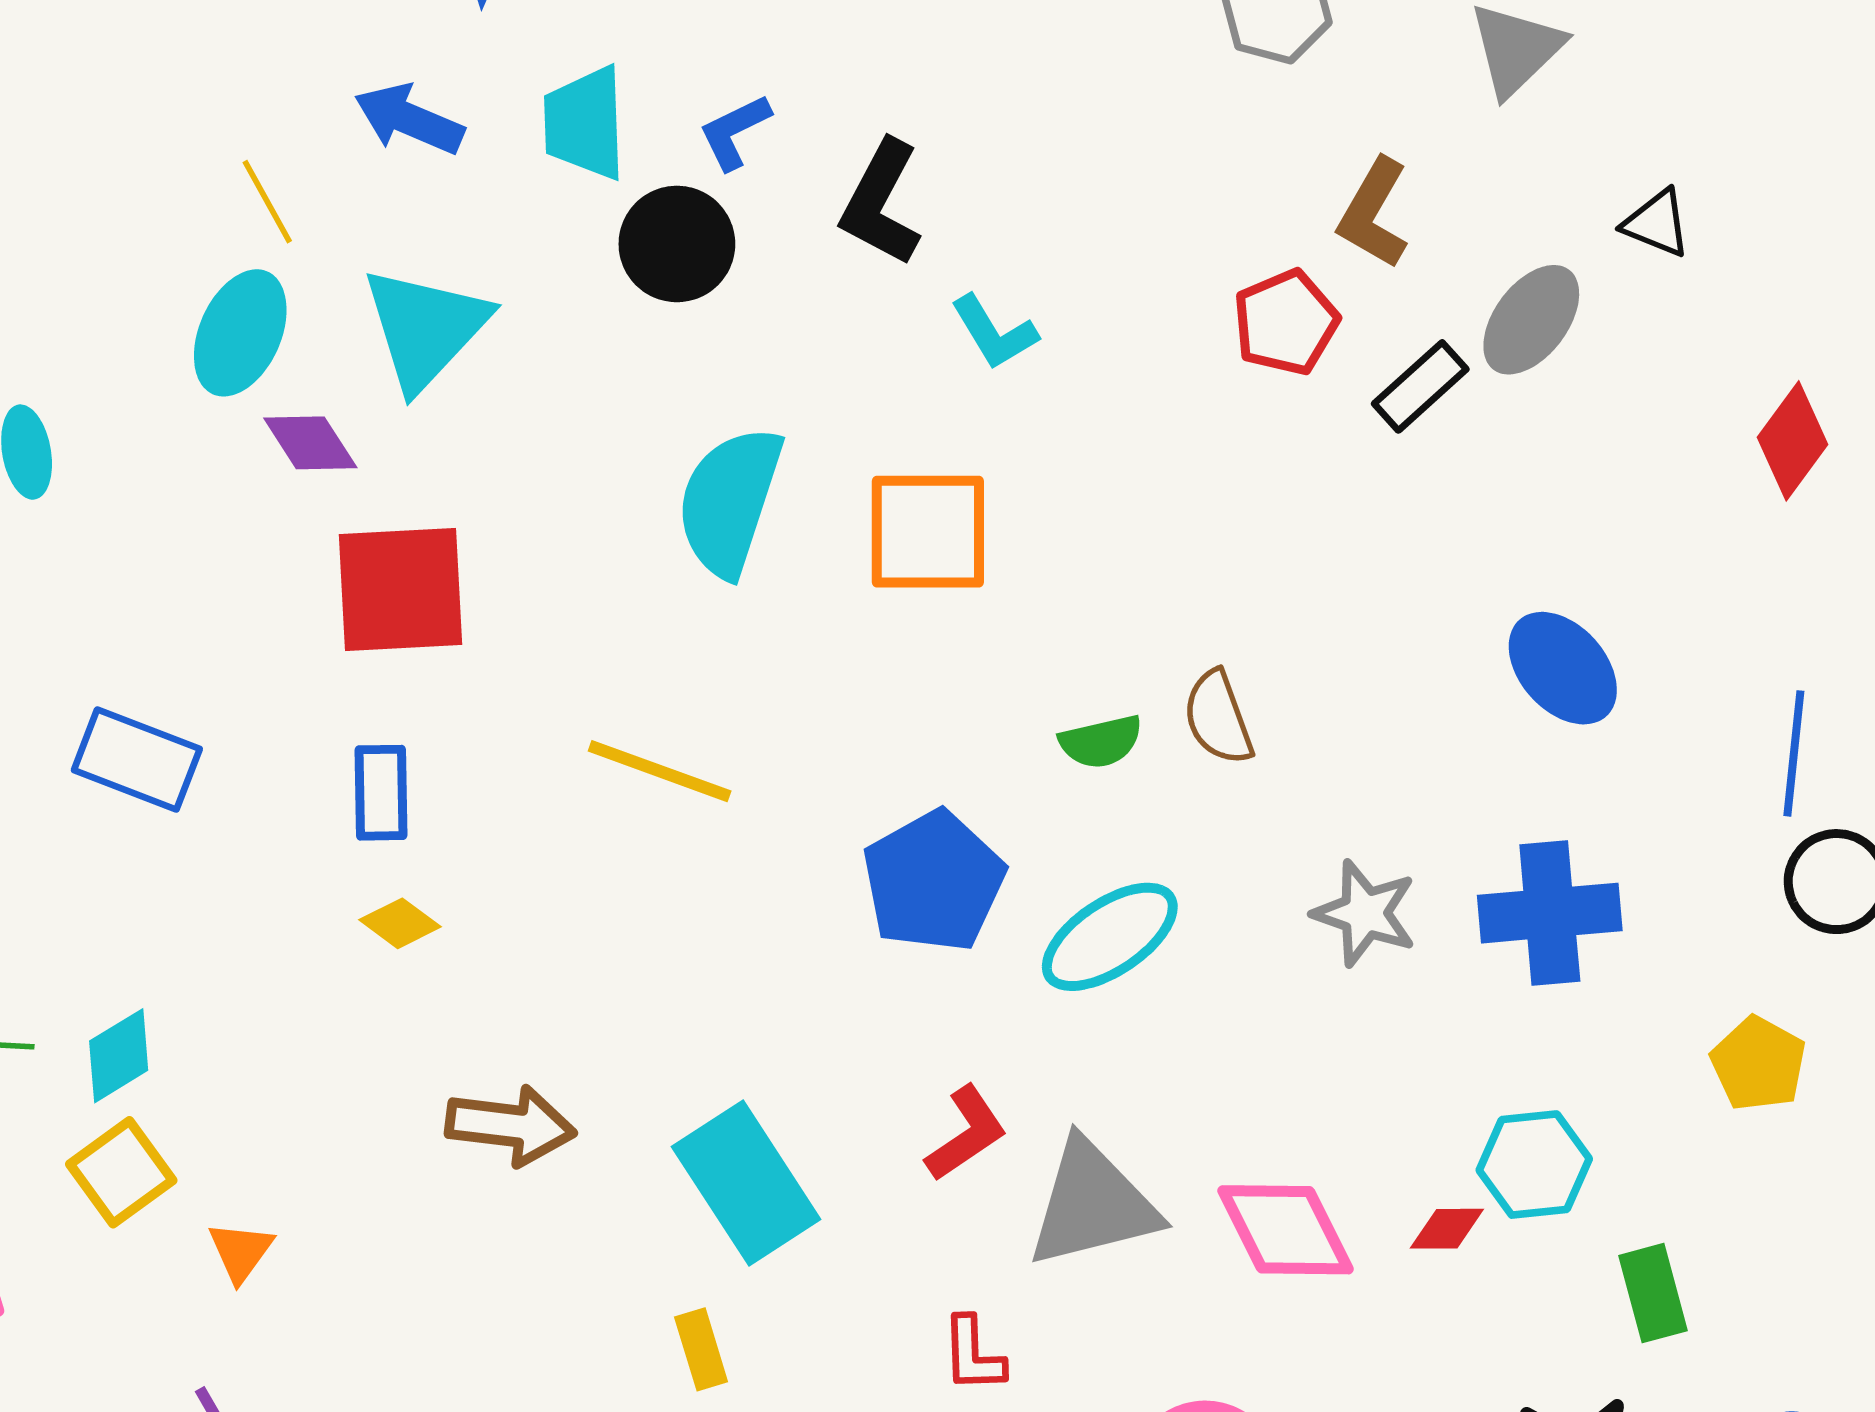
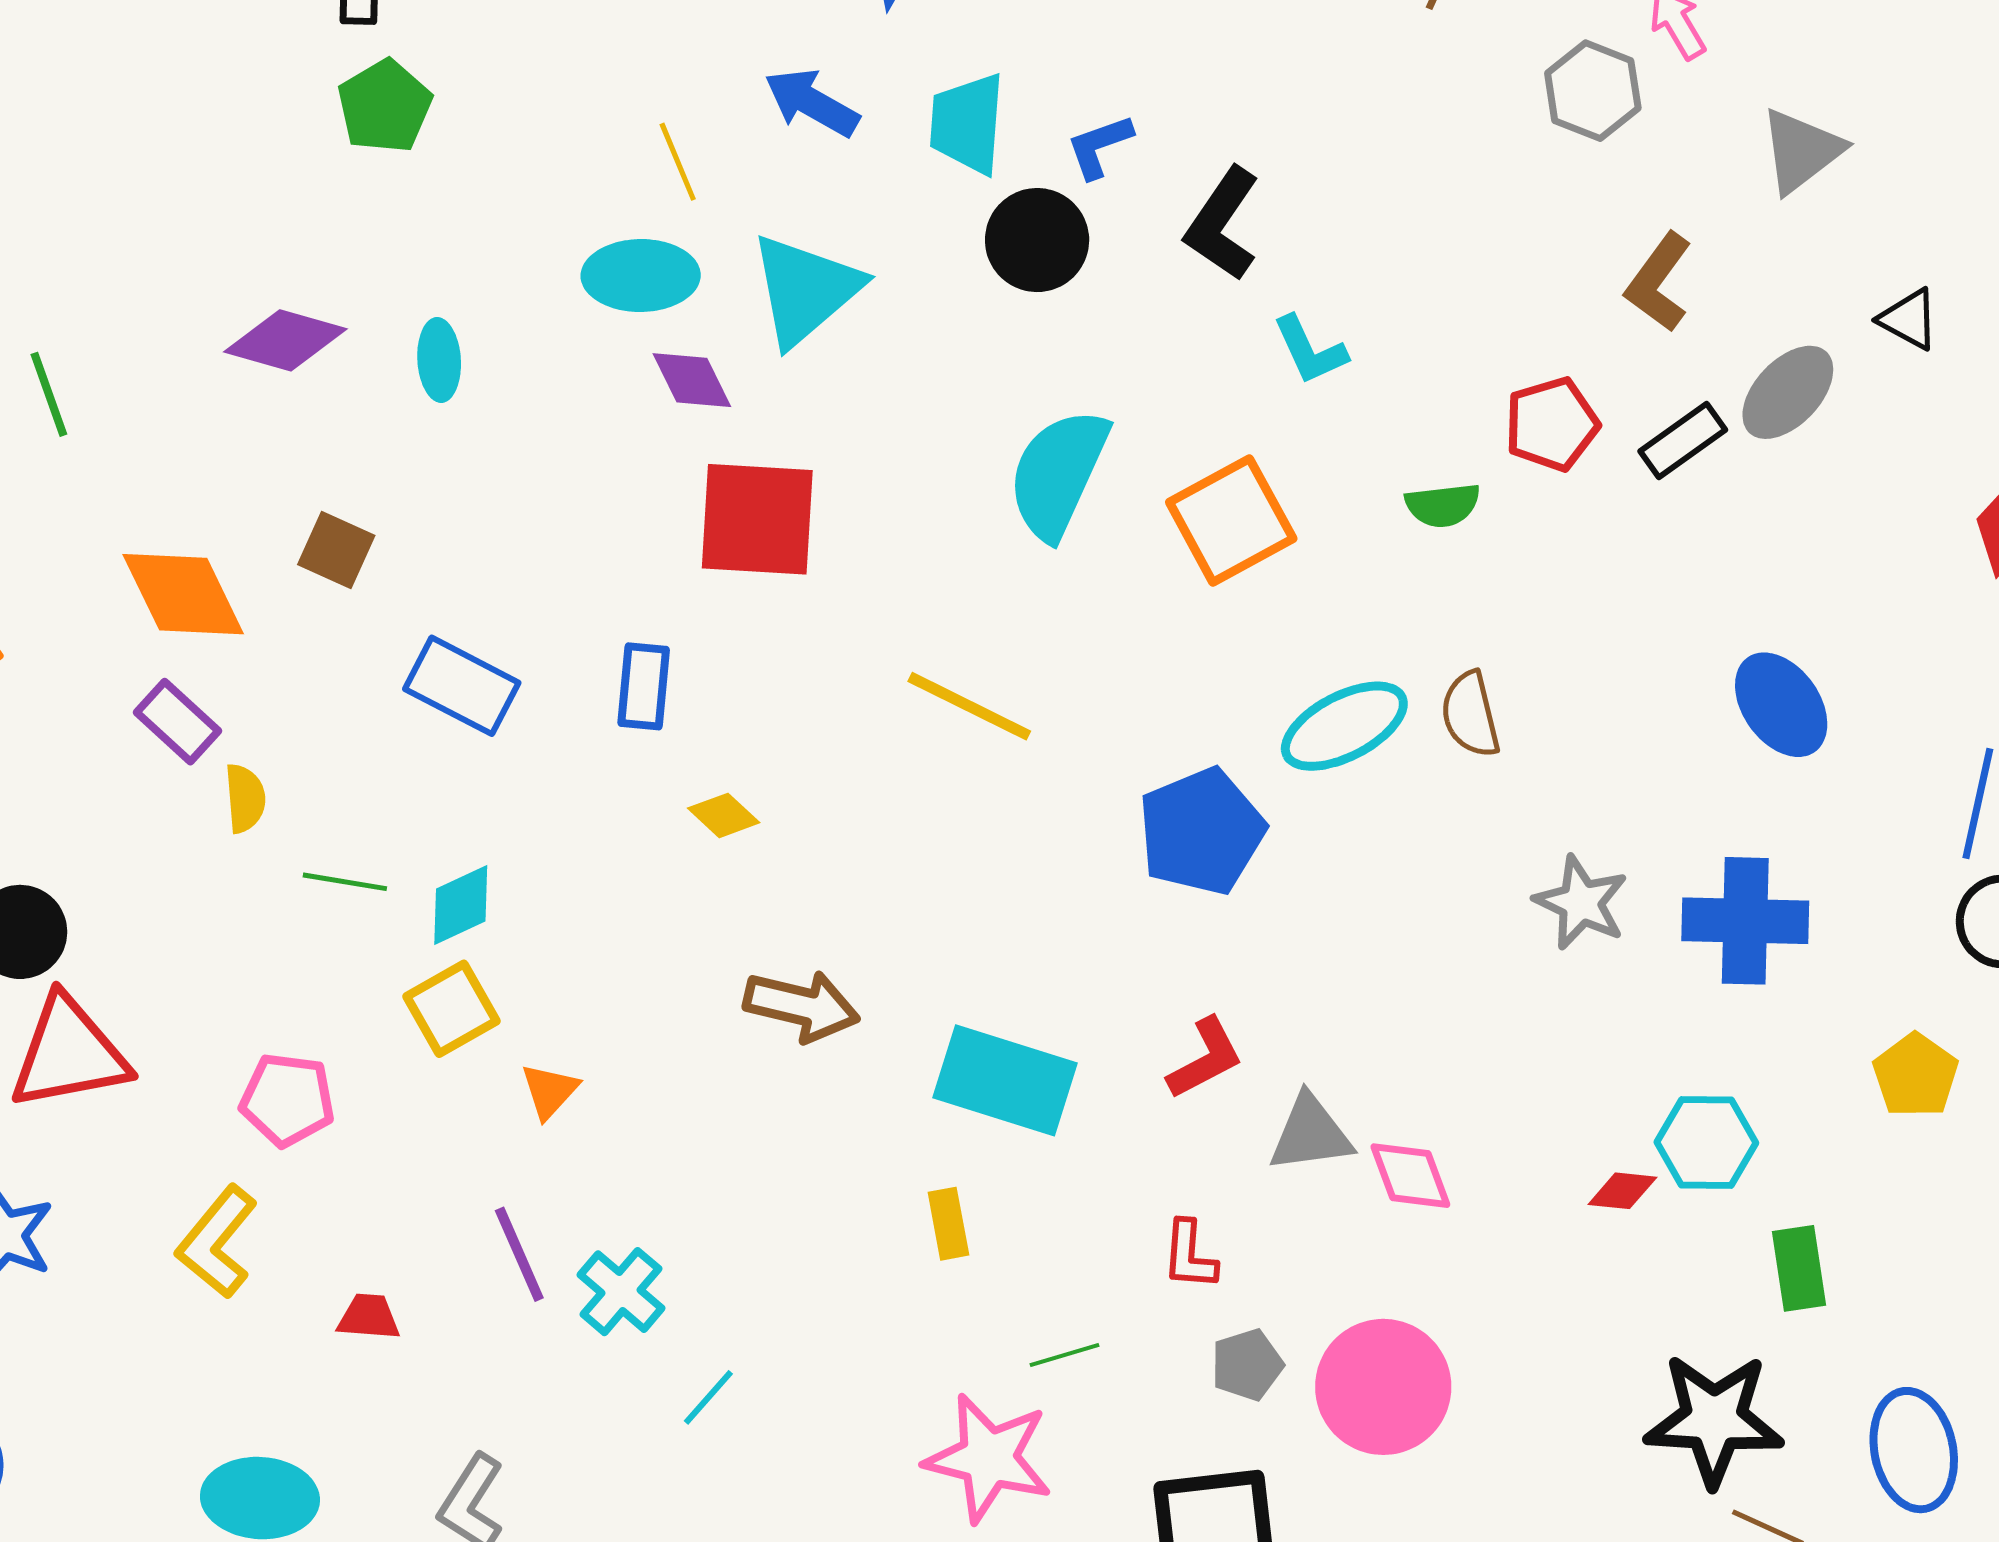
red pentagon: (1286, 322) -> (1552, 424), moved
cyan ellipse: (240, 333) -> (641, 276), turned 59
orange square: (928, 532) -> (1231, 520), turned -35
green semicircle: (1101, 742) -> (1443, 505), moved
blue rectangle: (137, 759) -> (462, 686), moved
blue rectangle: (381, 793) -> (644, 686), moved
cyan ellipse: (1110, 937) -> (1344, 726), moved
cyan rectangle: (746, 1183) -> (1005, 1080), turned -46
gray triangle: (1093, 1204) -> (1310, 1134), size x0.7
pink diamond: (1286, 1230) -> (1410, 1176), moved, size x0.7

